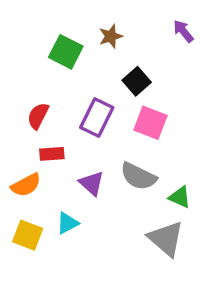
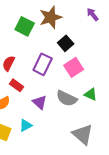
brown star: (111, 36) -> (51, 17), size x1.6
pink square: (150, 123) -> (74, 67), turned 36
red rectangle: (52, 154) -> (17, 85), turned 40
green triangle: (180, 197) -> (91, 94), moved

